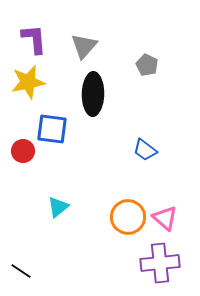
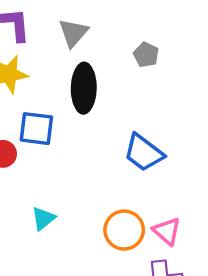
blue trapezoid: (145, 150) -> (144, 153), size x1.5

